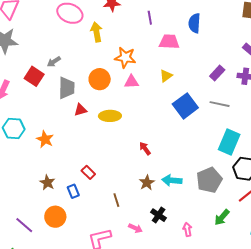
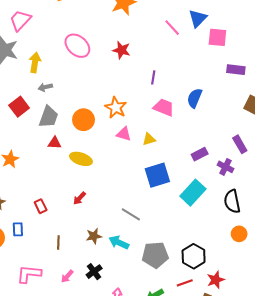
yellow arrow: (96, 32) -> (35, 62), moved
red square: (34, 76) -> (19, 107), moved
pink triangle: (131, 82) -> (124, 134), moved
gray line: (220, 104) -> (131, 214), moved
cyan rectangle: (229, 142) -> (193, 193), moved
red arrow: (145, 148) -> (79, 198), moved, turned -120
blue rectangle: (73, 191) -> (18, 229), moved
pink arrow: (135, 228) -> (67, 276), turned 88

